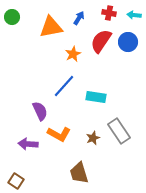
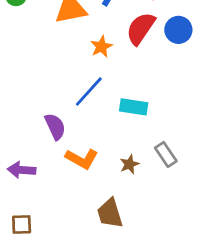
gray rectangle: (119, 131) -> (166, 154), size x0.7
purple arrow: (28, 144) -> (22, 170), moved
brown square: (16, 181) -> (22, 224), turned -35

